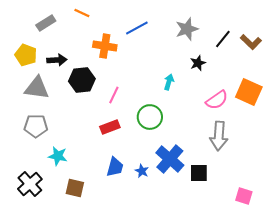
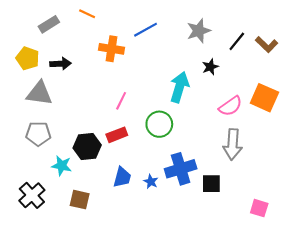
black hexagon: (82, 80) -> (87, 146), moved
cyan arrow: (169, 82) -> (179, 87), size x1.8
blue cross: (170, 159) -> (181, 169), turned 32

